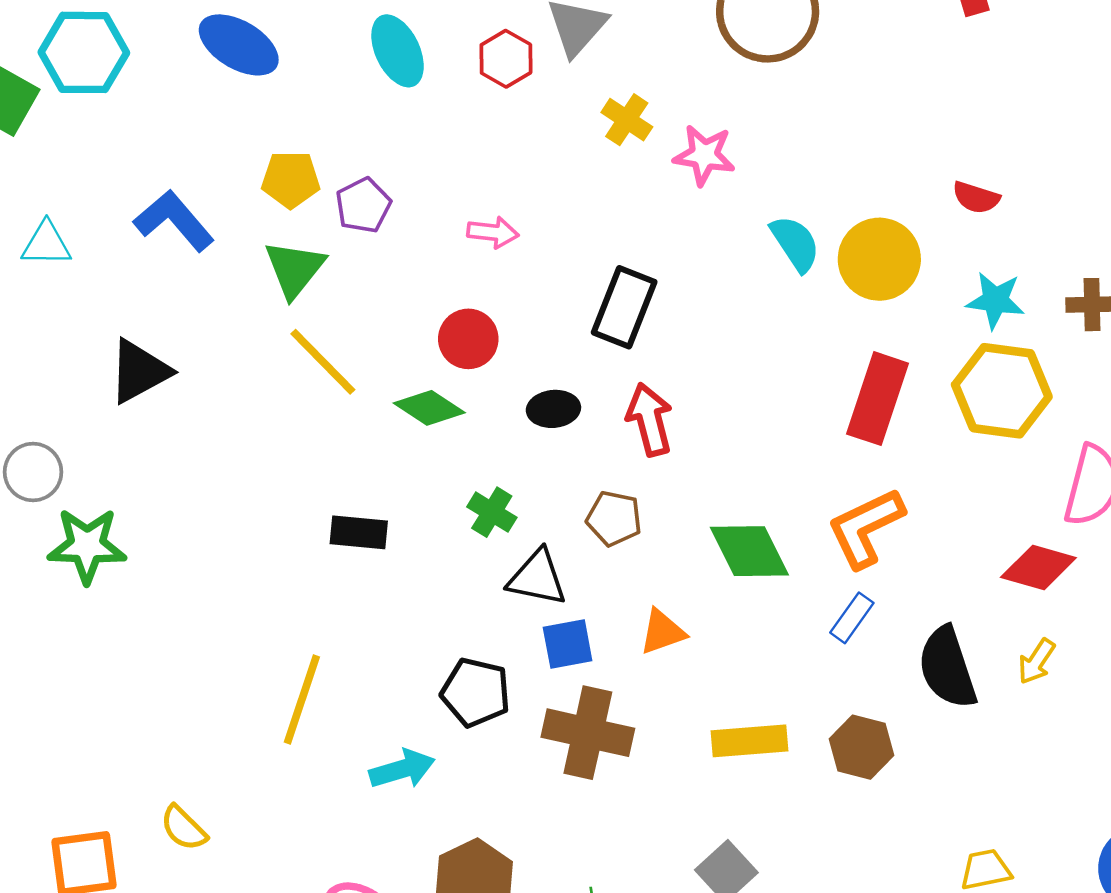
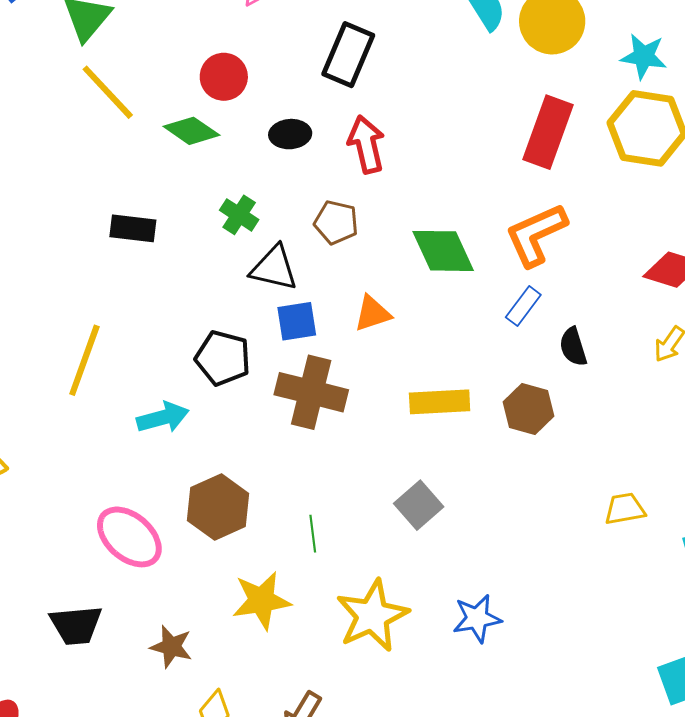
black semicircle: (947, 668) -> (573, 347), moved, size x0.6

